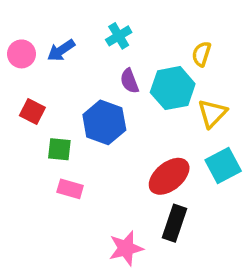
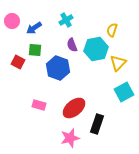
pink circle: (22, 54) -> (12, 21), moved
green square: (59, 149) -> (35, 50), moved
red ellipse: (169, 176) -> (74, 108), moved

